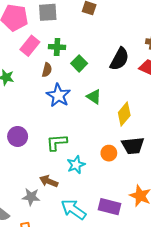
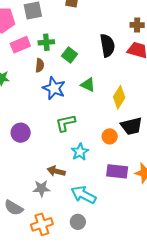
pink rectangle: (30, 46) -> (20, 45), turned 36
black semicircle: (120, 59) -> (107, 45), turned -30
green L-shape: (57, 142) -> (65, 123), moved
purple rectangle: (110, 207) -> (117, 171), moved

